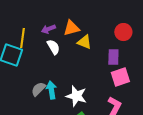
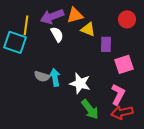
purple arrow: (48, 29) -> (52, 16), size x1.6
purple rectangle: (113, 57) -> (106, 44), moved
gray semicircle: (38, 89) -> (42, 76), turned -119

